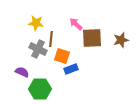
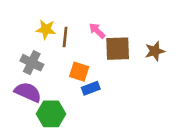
brown line: (51, 39) -> (65, 37), moved
gray cross: (38, 49) -> (32, 63), moved
purple semicircle: (22, 72) -> (28, 92), size x1.5

